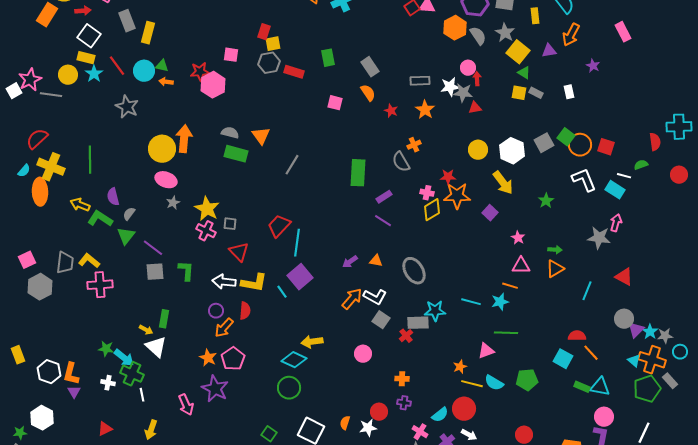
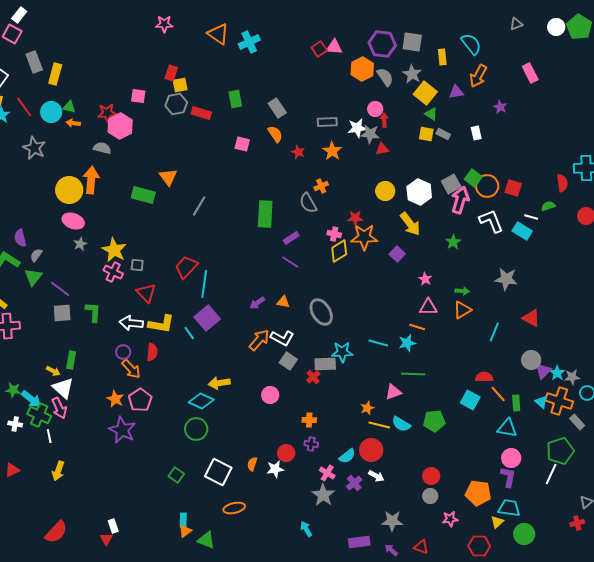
gray semicircle: (230, 133) -> (102, 148), moved
pink arrow: (616, 223) -> (460, 200), moved, size x1.5
orange arrow: (224, 328) -> (131, 369), turned -85
green rectangle: (582, 387) -> (516, 403), moved, turned 63
green pentagon: (647, 389) -> (560, 451), moved
pink arrow: (186, 405) -> (59, 408), moved

